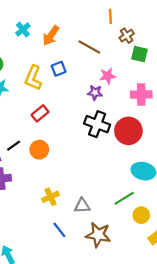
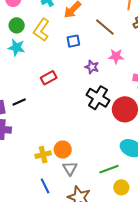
yellow L-shape: (33, 78) -> (41, 30), moved
purple star: (95, 93) -> (92, 67), moved
orange circle: (39, 150) -> (63, 149), moved
gray triangle: (82, 206) -> (70, 168), turned 49

